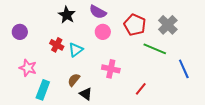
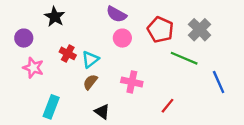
black star: (67, 15) -> (55, 17), moved
pink star: (28, 68) -> (33, 68), moved
brown semicircle: (74, 80) -> (90, 82), moved

